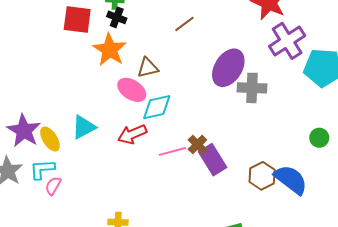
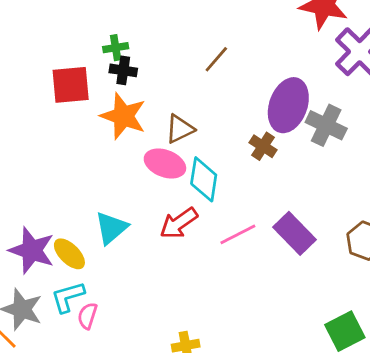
gray cross: (252, 88) -> (326, 125), turned 36
cyan diamond: (157, 107) -> (204, 179), turned -56
brown cross: (197, 145) -> (263, 146), moved

